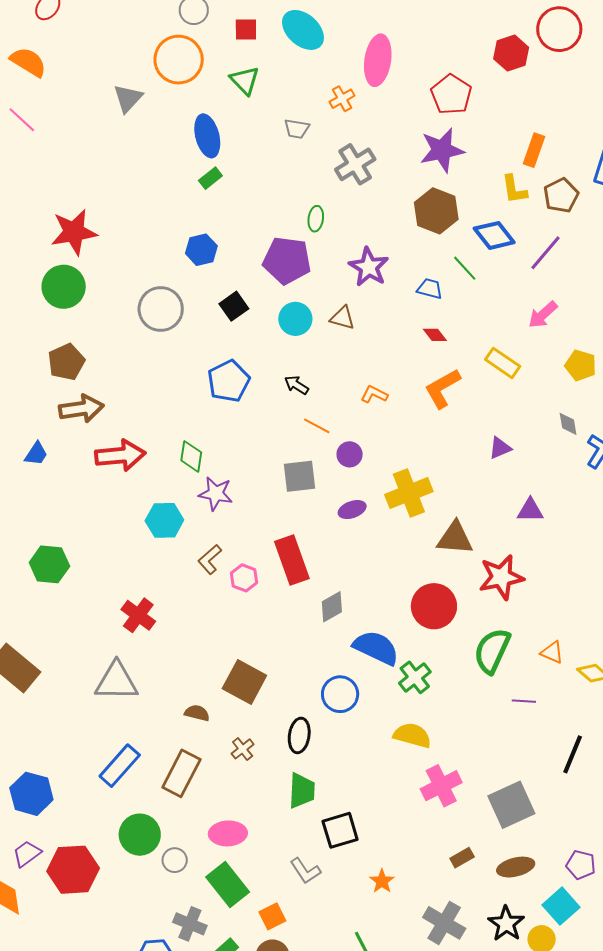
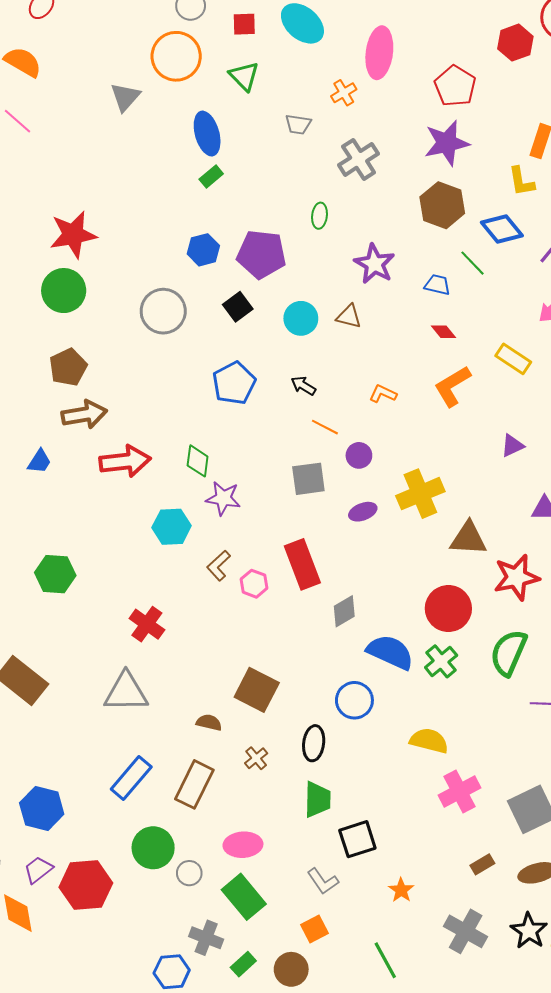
purple pentagon: (287, 260) -> (261, 254), moved
green cross: (415, 677) -> (441, 661), moved
orange square: (272, 916) -> (315, 929), moved

